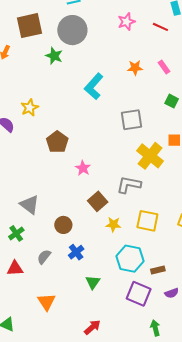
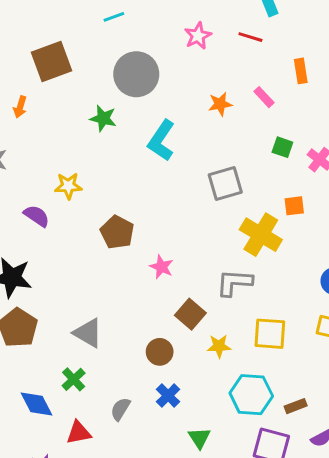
gray circle: (72, 30) -> (136, 74), moved
green star: (54, 56) -> (103, 118), moved
yellow star: (30, 108) -> (68, 186), turned 30
brown circle: (63, 225) -> (160, 352), moved

